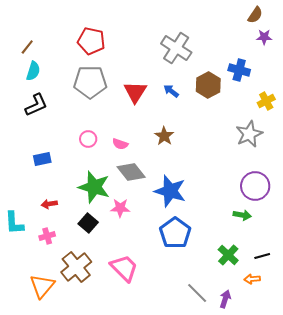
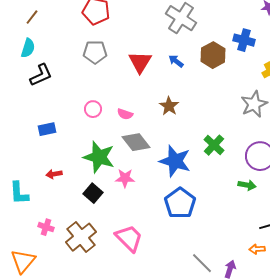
cyan semicircle: (33, 71) -> (28, 48), moved
gray pentagon: (90, 82) -> (95, 52), size x0.7
pink cross: (47, 236) -> (46, 227), moved, turned 35
green cross: (228, 255) -> (214, 145), moved
orange triangle: (42, 286) -> (23, 261), moved

